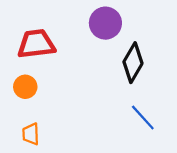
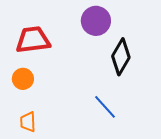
blue line: (143, 118) -> (105, 107), moved

